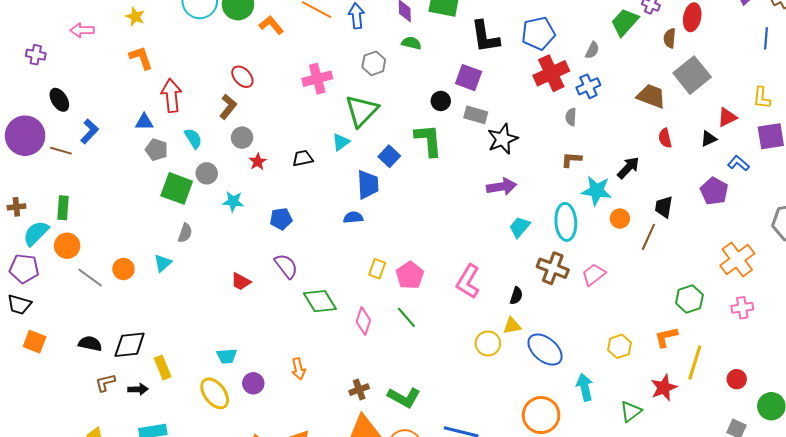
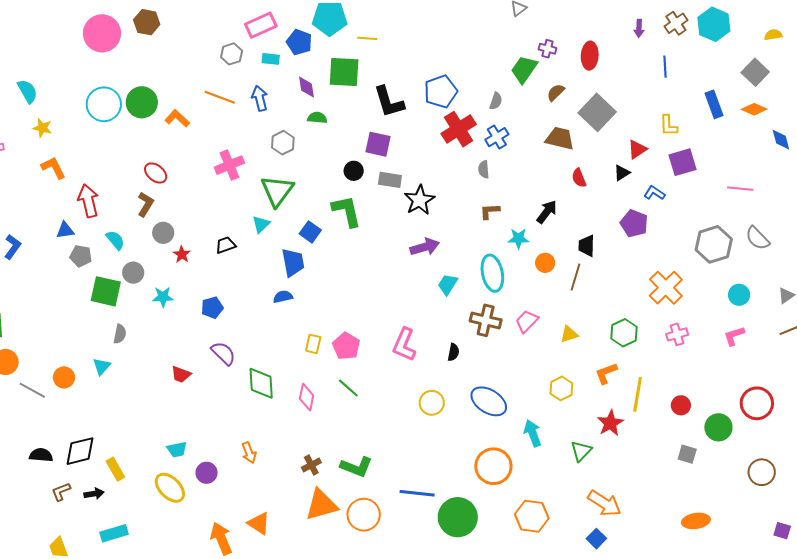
brown semicircle: (670, 38) -> (556, 92), moved, turned 48
cyan star: (597, 191) -> (518, 239), size x0.7
green diamond: (320, 301) -> (261, 383), turned 36
yellow triangle: (512, 326) -> (569, 334), moved

